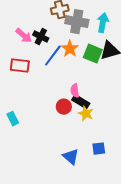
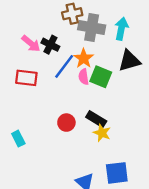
green square: (93, 54) -> (101, 77), moved
pink semicircle: (75, 91) -> (84, 77), moved
red circle: (64, 107) -> (66, 123), moved
blue square: (99, 149) -> (117, 173), size x1.5

